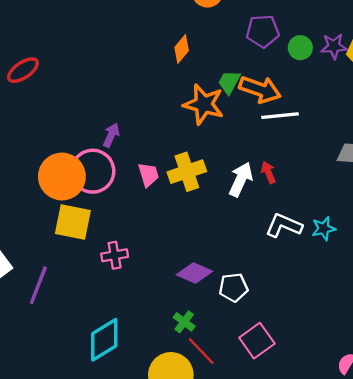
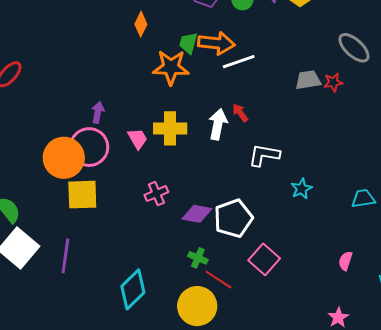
yellow cross: (187, 172) -> (170, 128), turned 32
cyan star: (324, 229) -> (301, 189), moved
pink cross: (115, 255) -> (156, 194), moved
white pentagon: (233, 287) -> (233, 218), size x1.5

